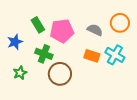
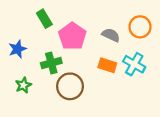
green rectangle: (38, 25) -> (44, 19), moved
pink pentagon: (62, 31) -> (72, 36), turned -30
green cross: (44, 54) -> (51, 63), turned -36

